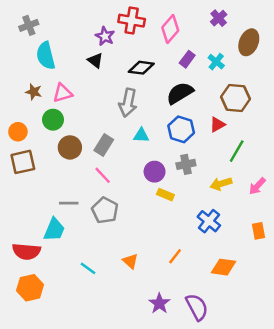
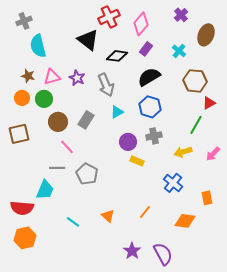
red cross: (132, 21) -> (109, 17), turned -35
purple star: (105, 36) -> (77, 78), moved
purple rectangle: (187, 59) -> (146, 49), moved
black triangle: (95, 60) -> (88, 40), moved, size x1.6
gray arrow: (128, 103) -> (106, 85), turned -35
red triangle: (217, 124) -> (209, 103), moved
orange circle: (18, 132) -> (22, 98), moved
cyan triangle: (141, 135) -> (117, 112), turned -32
pink line: (103, 175) -> (67, 147), moved
orange rectangle: (258, 231) -> (207, 198), moved

